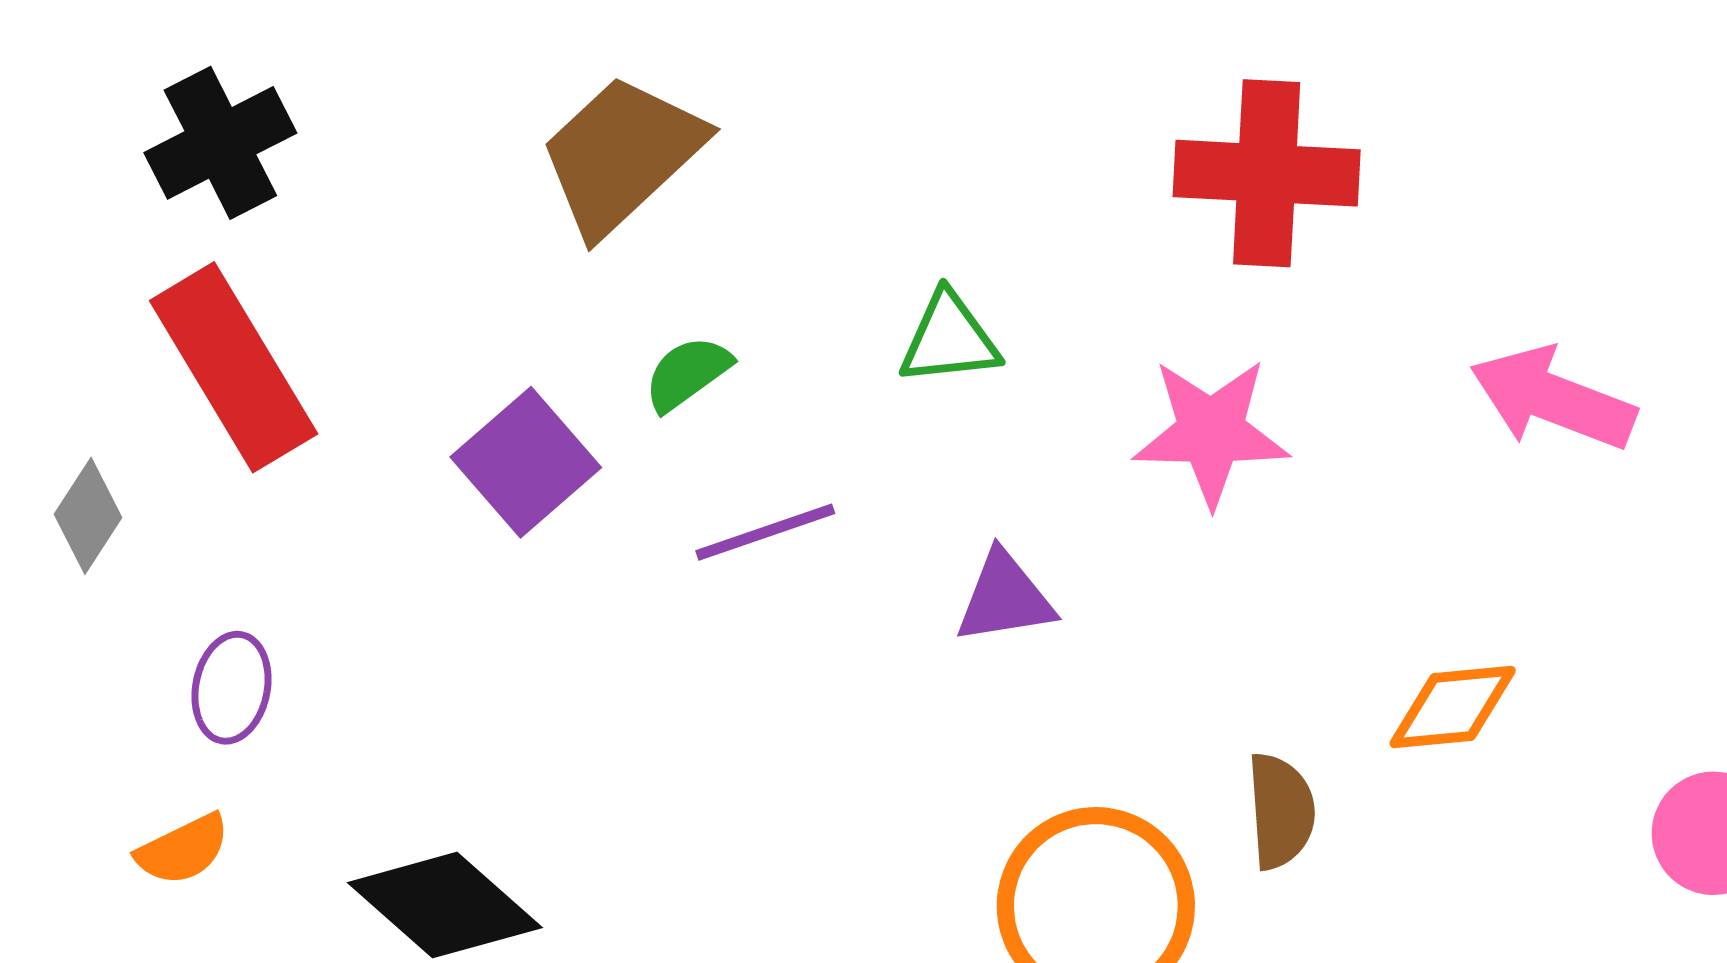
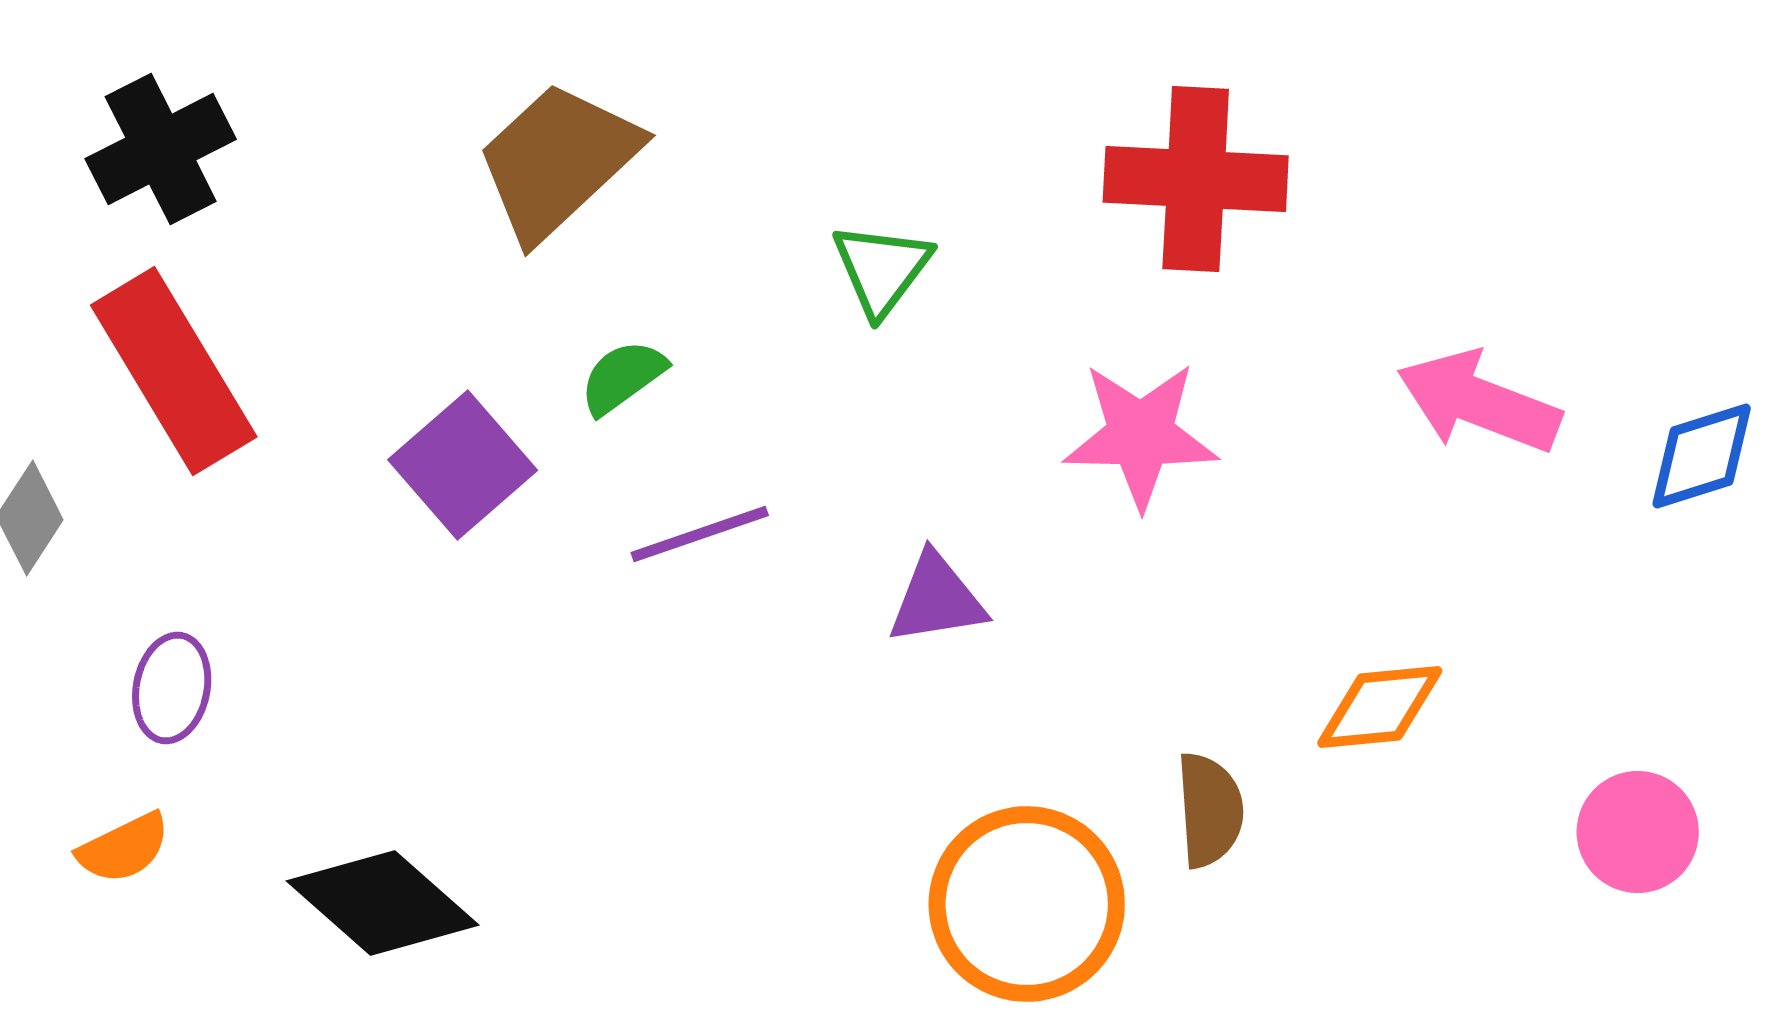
green triangle: (949, 339) -> (882, 269), moved, turned -47

